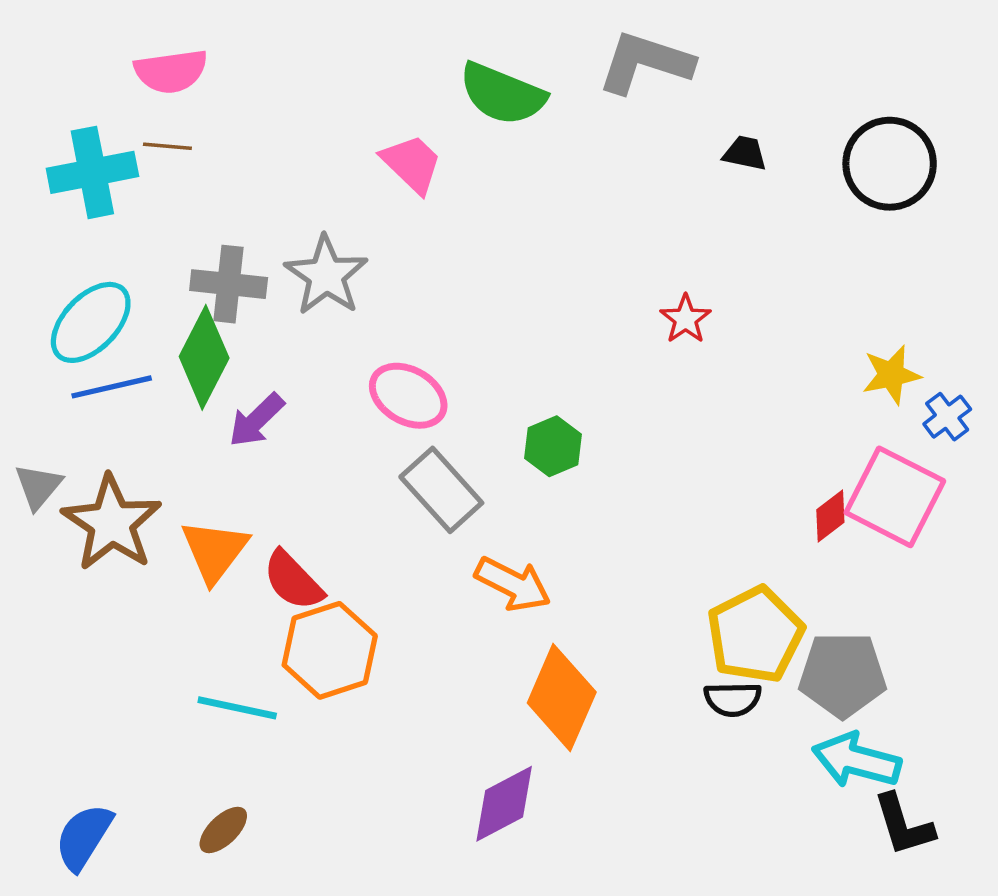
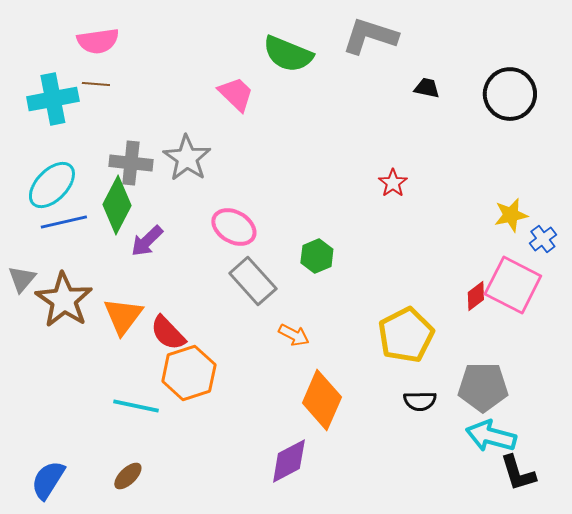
orange arrow: (513, 584) -> (294, 335), size x0.7
yellow pentagon: (755, 635) -> (406, 335), moved

